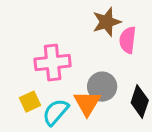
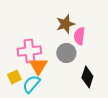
gray circle: (102, 87) -> (66, 53), moved
orange triangle: (87, 103) -> (38, 66), moved

